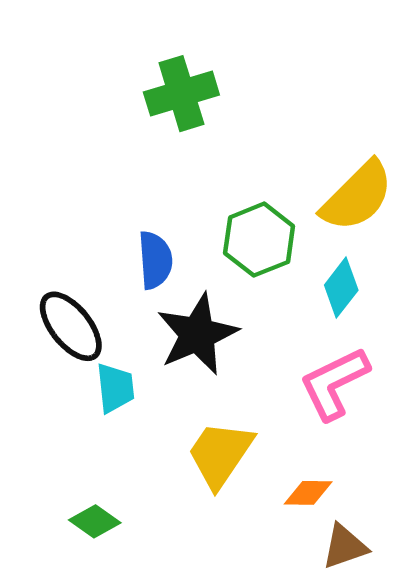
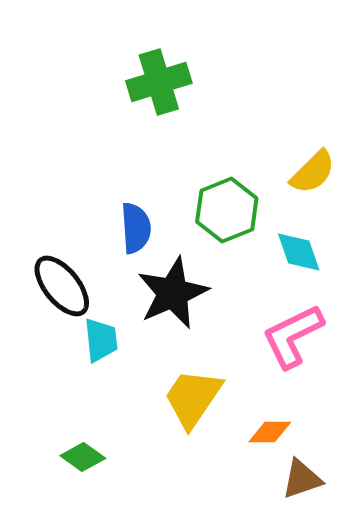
yellow semicircle: (357, 196) -> (313, 172), size x0.7
cyan diamond: (341, 288) -> (299, 252), turned -57

